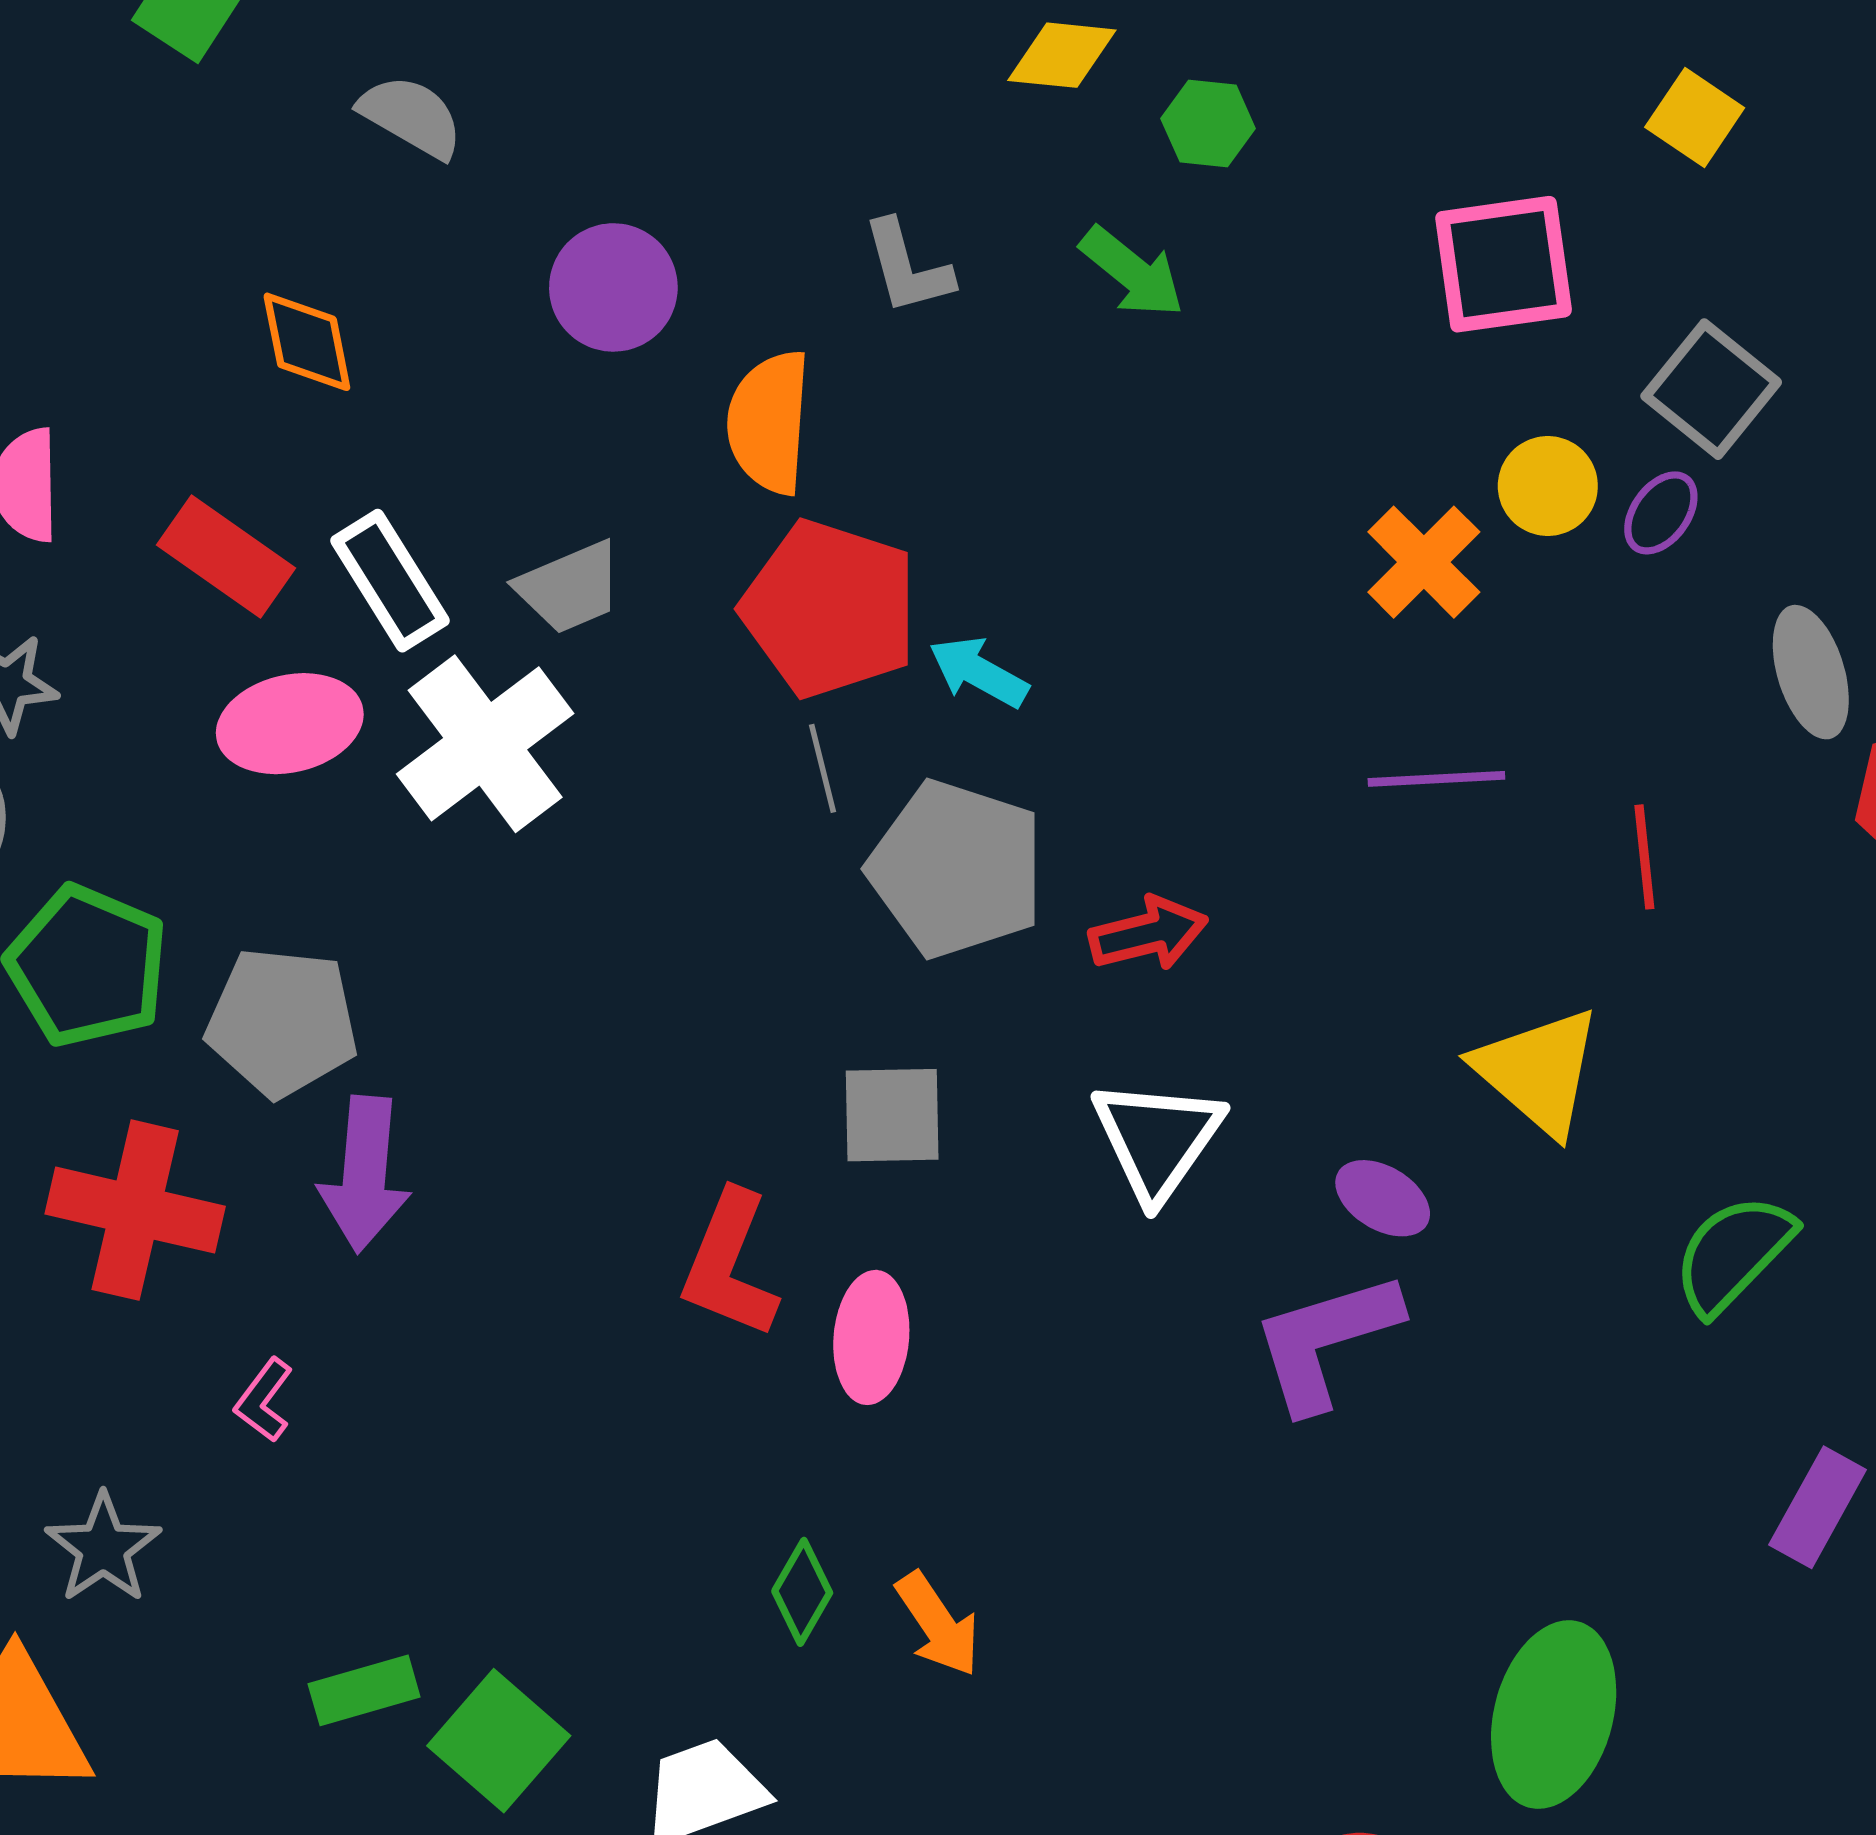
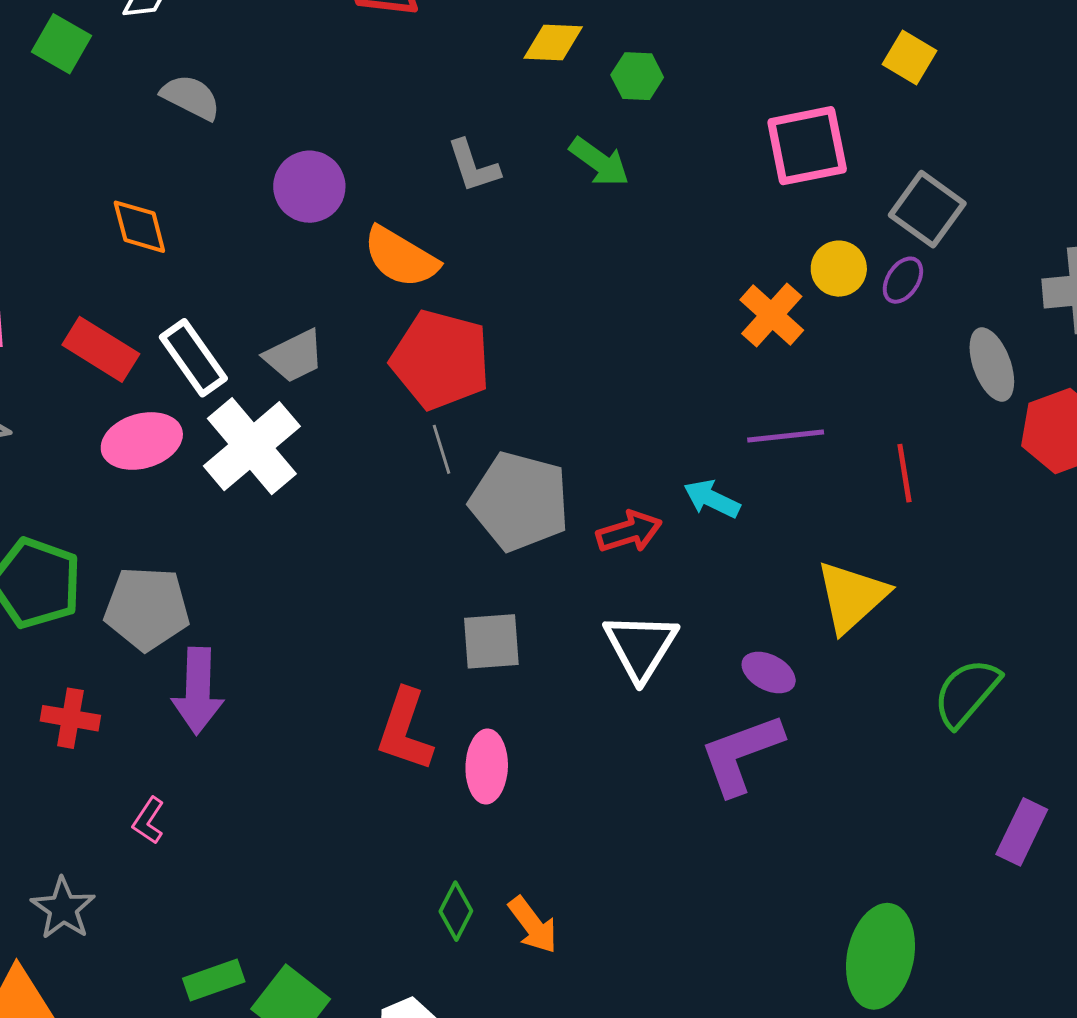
orange semicircle: (769, 422) -> (401, 257), turned -60
cyan arrow: (979, 672) -> (712, 499), moved
yellow triangle: (1538, 1071) -> (852, 597), turned 40
red cross: (135, 1210) -> (70, 718), size x0.6

